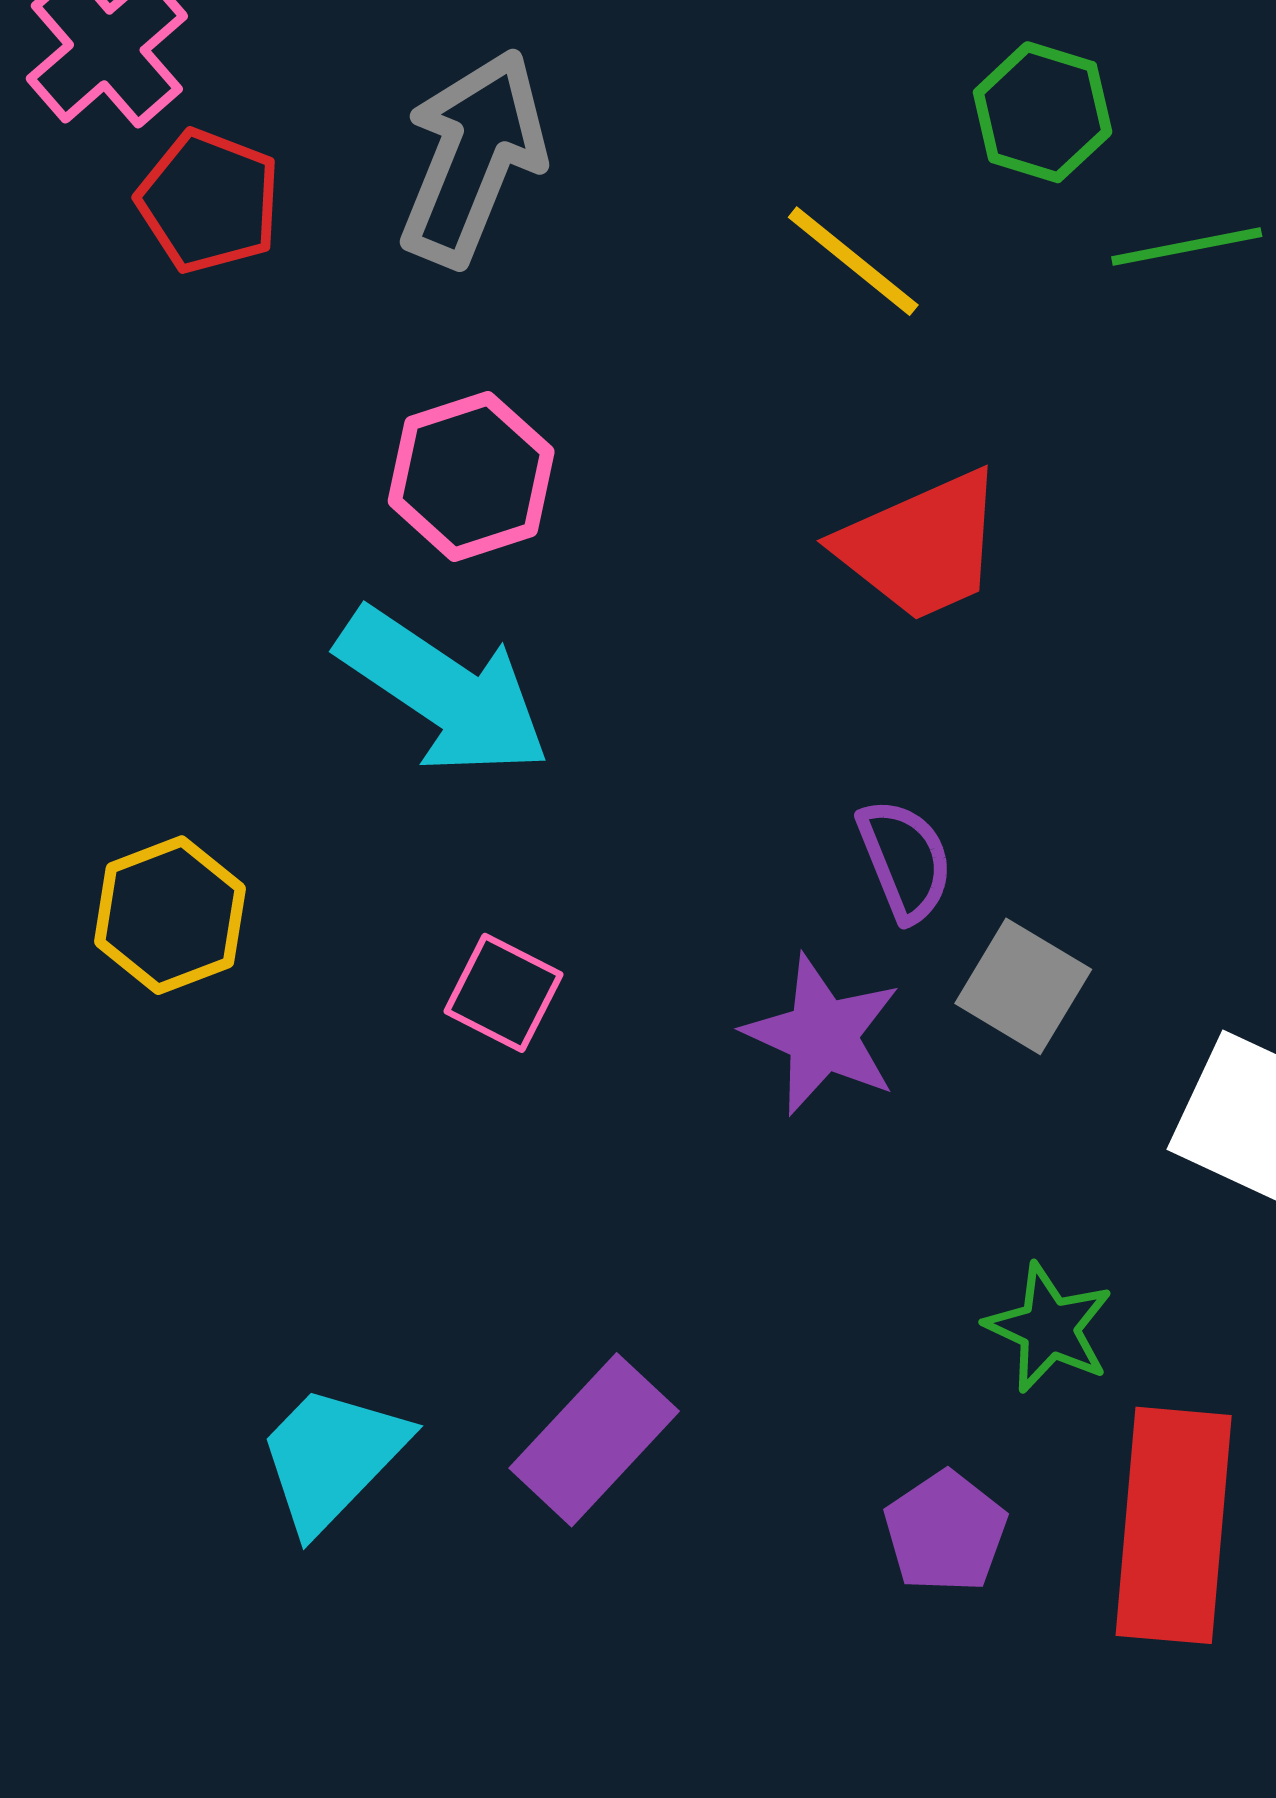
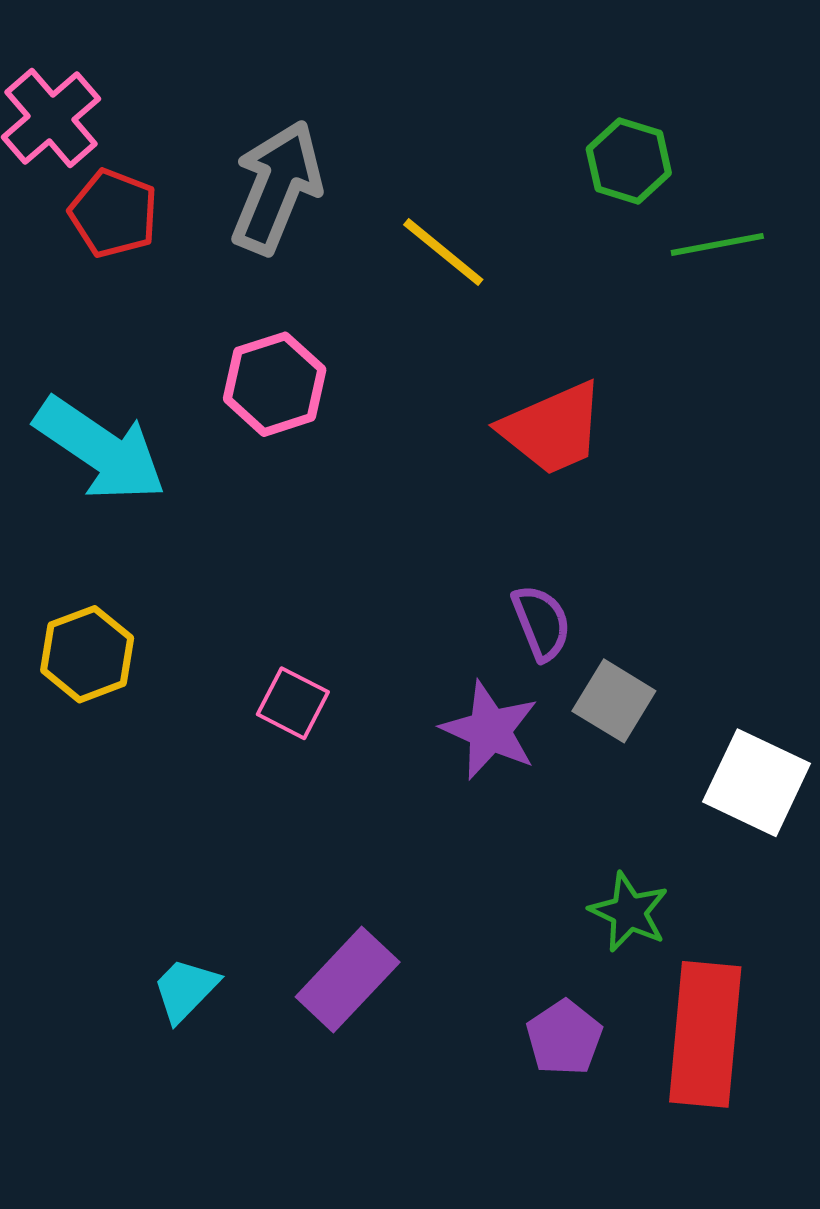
yellow line: (853, 261) -> (443, 252), moved
cyan arrow: (444, 692) -> (100, 449), moved
cyan trapezoid: (332, 1457) -> (185, 990), size x0.7

